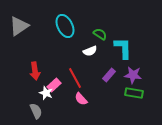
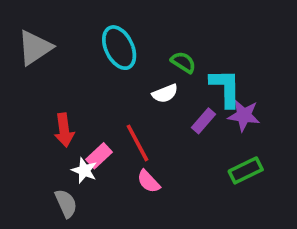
purple rectangle: (109, 75) -> (204, 121), moved
purple star: (133, 75) -> (244, 115), moved
green rectangle: (134, 93) -> (246, 170), turned -36

